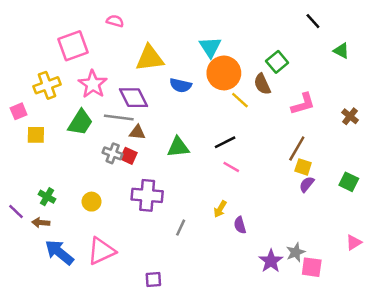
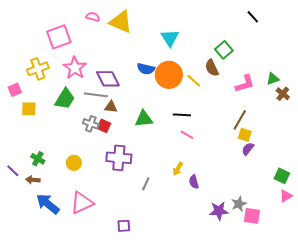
green triangle: (341, 51) -> (273, 79), moved, turned -48
yellow triangle: (150, 58) -> (121, 22), moved, turned 30
orange circle: (224, 73) -> (169, 75), moved
black line: (225, 142) -> (182, 115), turned 30
green square: (349, 182) -> (282, 176), moved
purple star: (271, 261) -> (219, 211), turned 30

